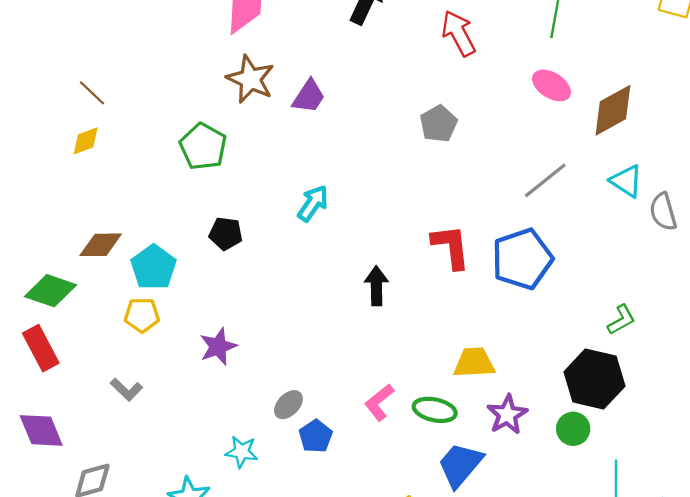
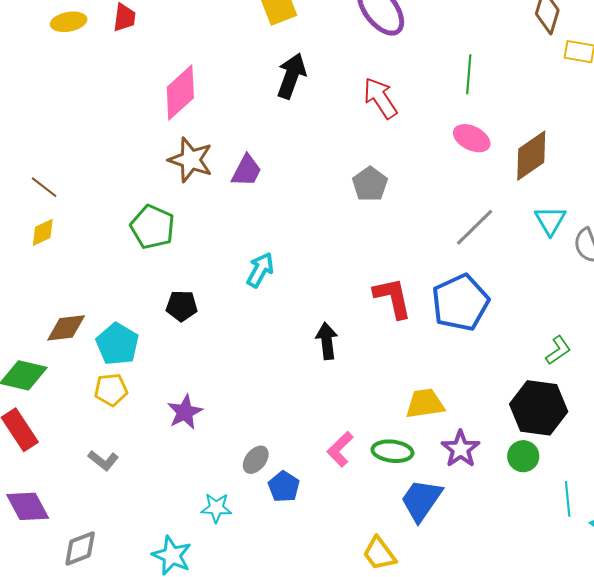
cyan triangle: (626, 181) -> (550, 220), turned 32

